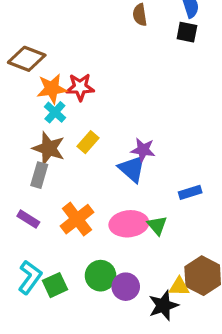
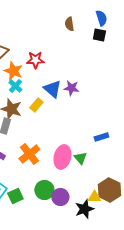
red star: (80, 87) -> (35, 60), moved
orange star: (52, 89) -> (13, 71), turned 30
purple star: (143, 150) -> (71, 88), moved
blue triangle: (132, 169) -> (52, 89), moved
pink ellipse: (129, 224) -> (62, 157), turned -70

